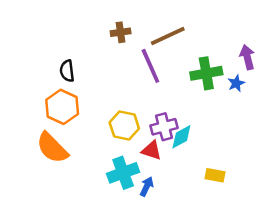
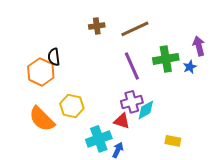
purple line: (150, 66) -> (132, 66), moved
orange hexagon: (62, 107) -> (41, 72), moved
yellow hexagon: (124, 126) -> (72, 106), moved

